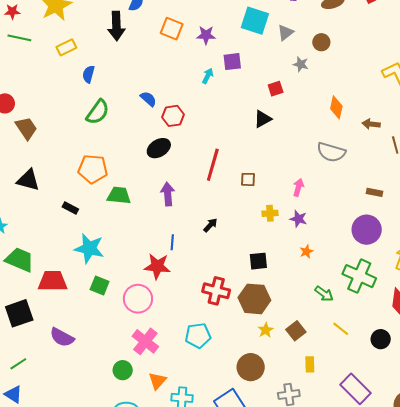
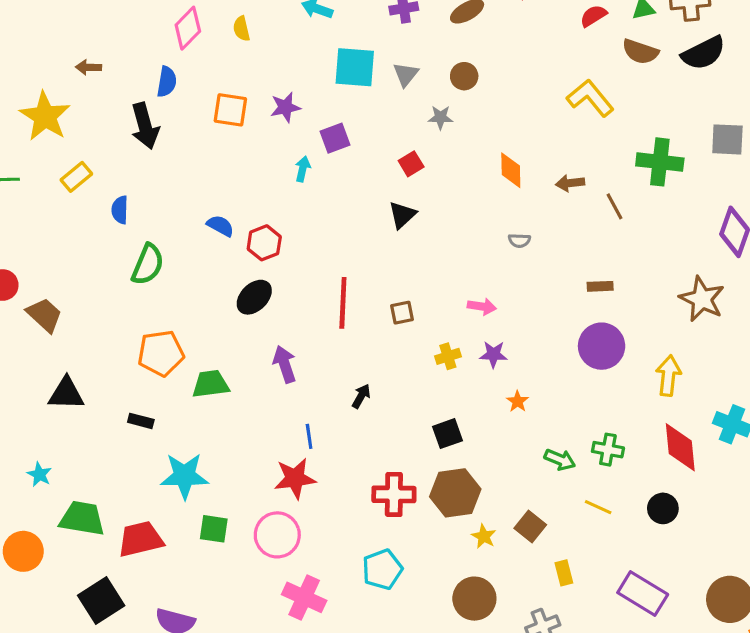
gray semicircle: (331, 152) -> (519, 241), size x0.5
pink arrow: (298, 187) -> (482, 306), turned 96
green cross: (359, 276) -> (608, 450), moved, size x0.6

